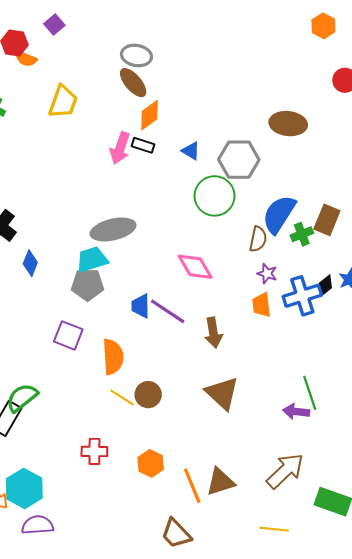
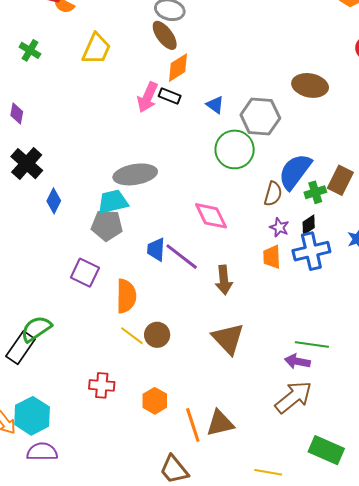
black diamond: (325, 286) -> (309, 225), moved
green line: (310, 393) -> (312, 344), turned -68
brown arrow: (285, 471) -> (293, 397), moved

